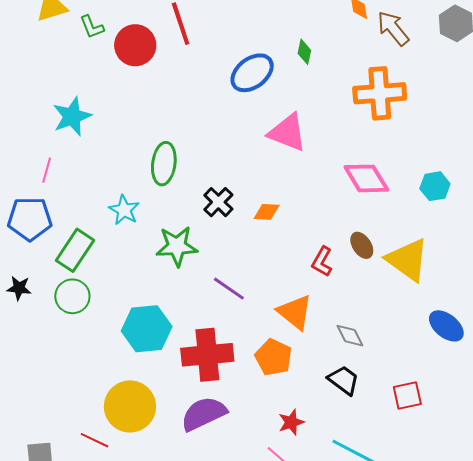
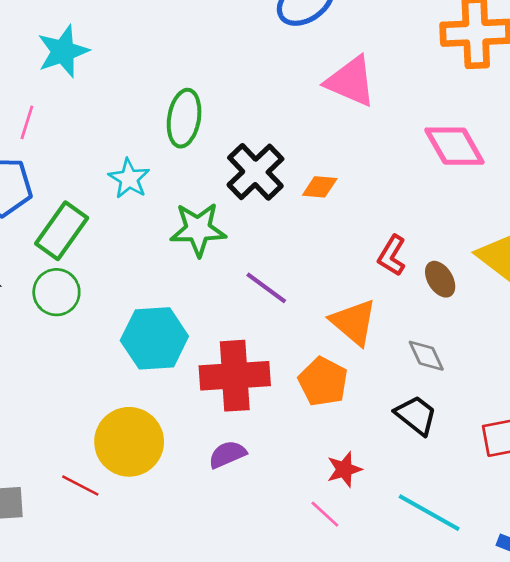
black cross: (218, 202) -> (255, 172), size x1.4
brown ellipse: (362, 245) -> (440, 279), moved
purple semicircle: (204, 414) -> (227, 454), size x0.6

